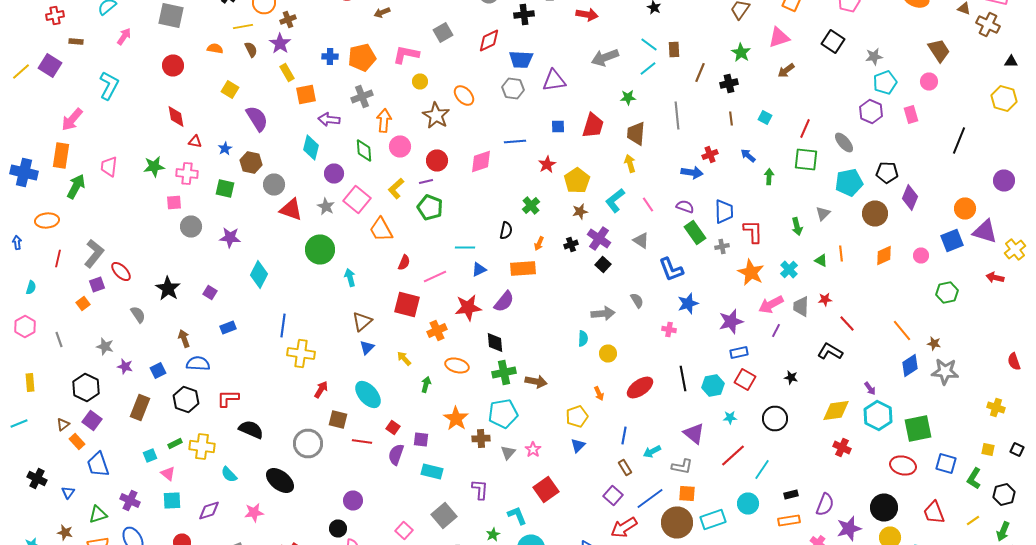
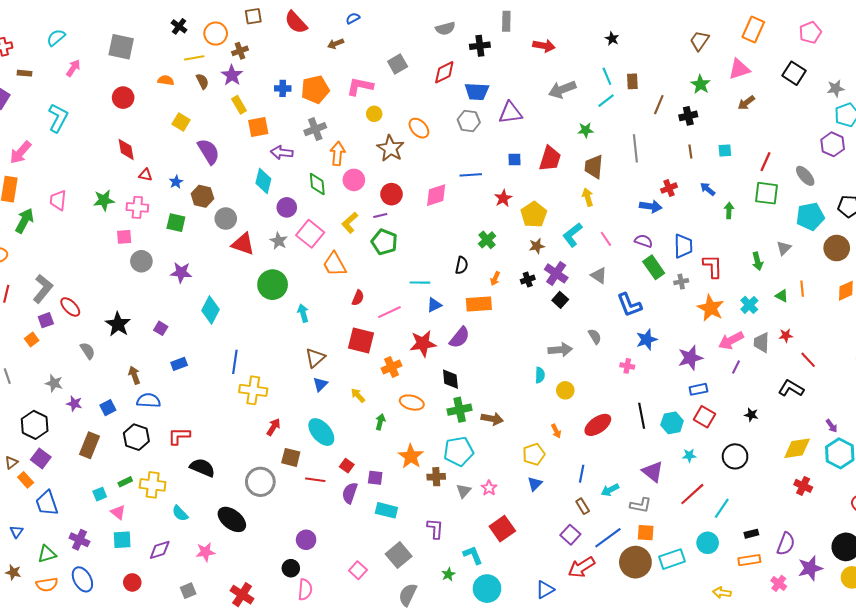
cyan line: (649, 44) -> (607, 76), turned 30
cyan square: (765, 118) -> (725, 150), turned -32

